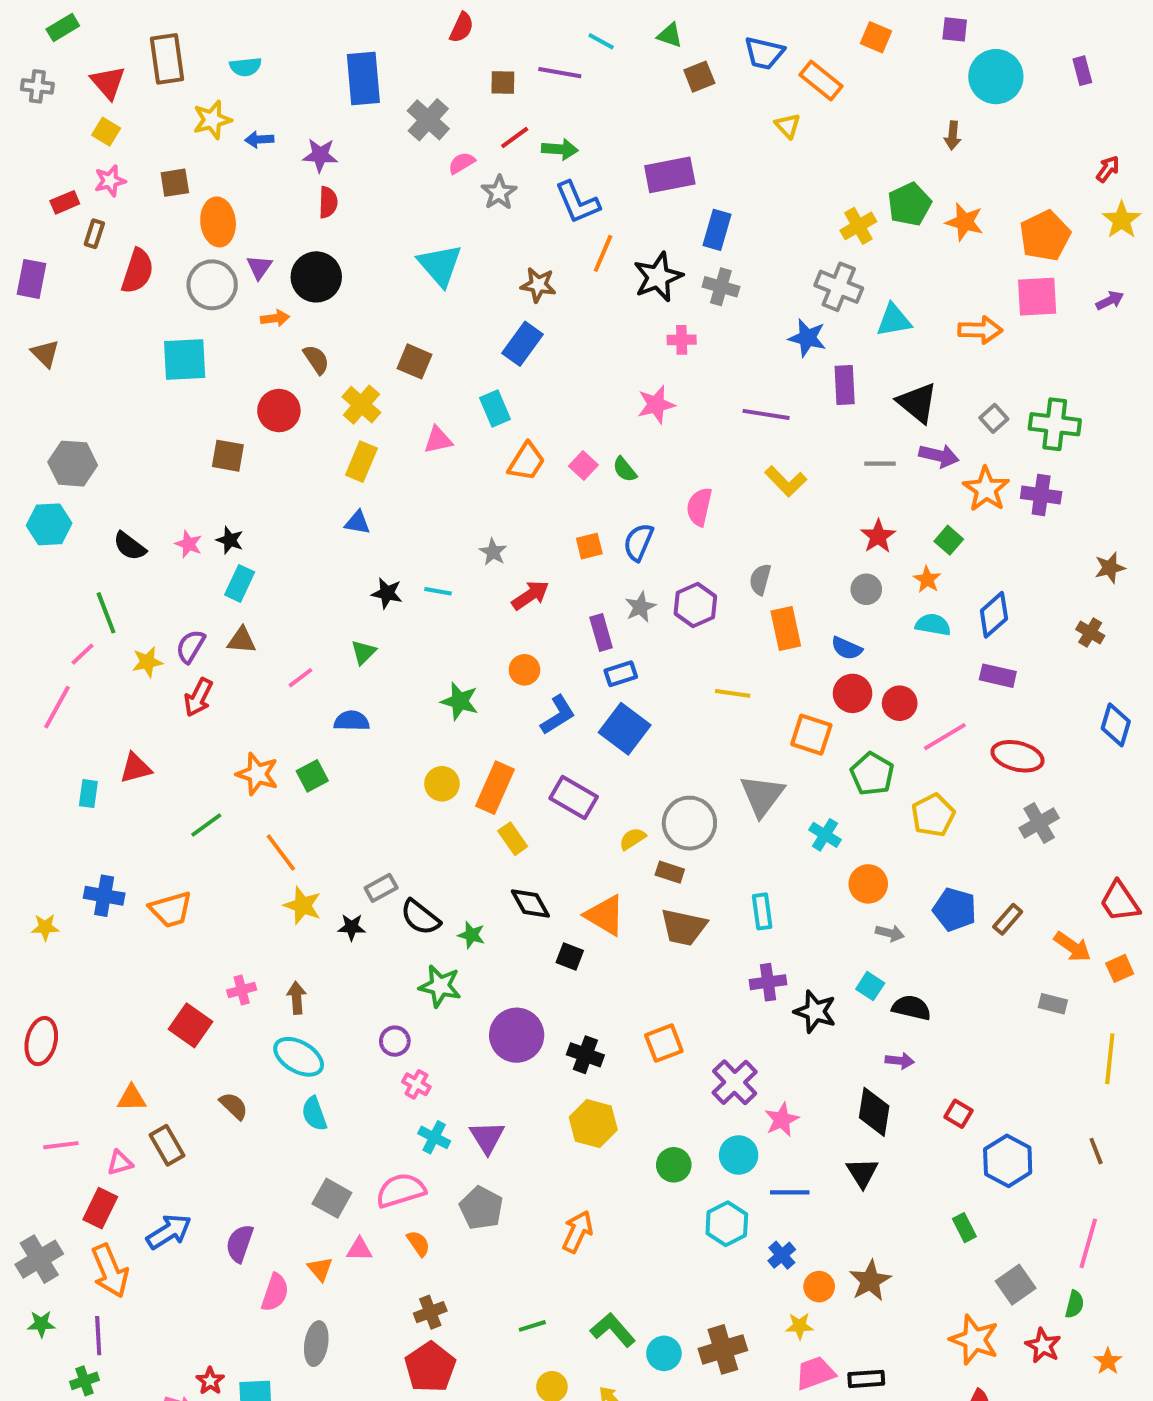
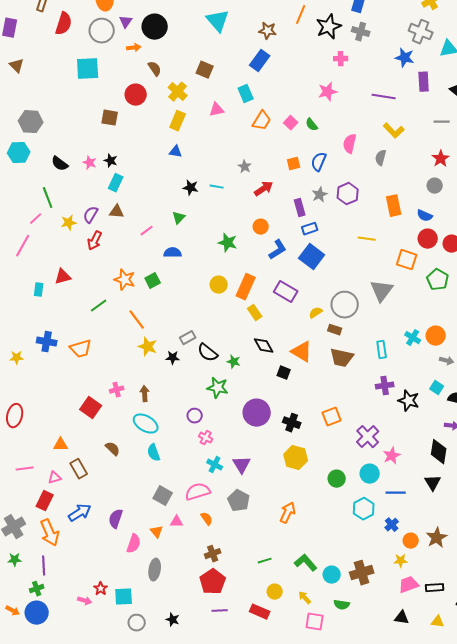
gray semicircle: (760, 579) -> (381, 158), moved
cyan cross: (825, 835) -> (413, 338), moved

